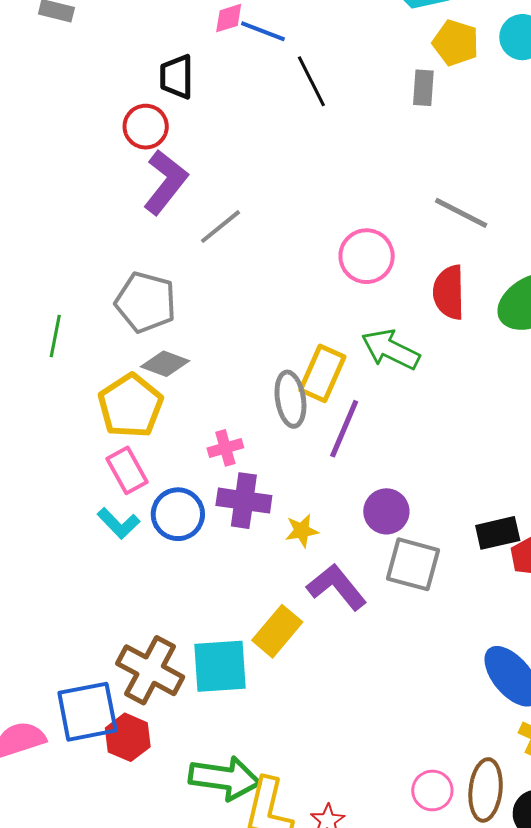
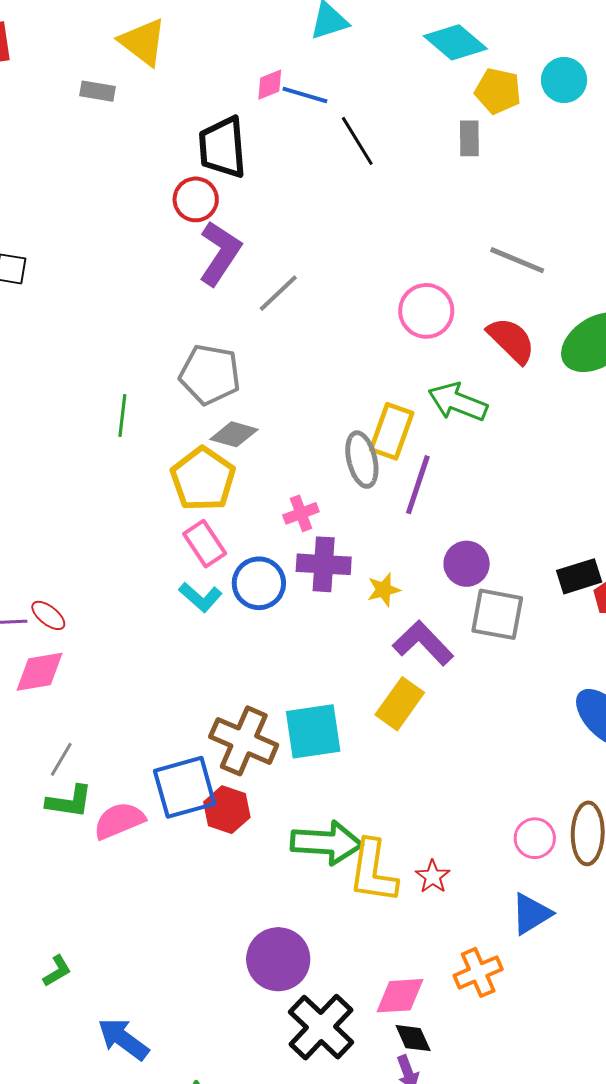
black trapezoid: (177, 77) -> (222, 147), size x1.4
red semicircle: (449, 292) -> (511, 340), turned 140
yellow rectangle: (277, 631) -> (400, 704), moved

